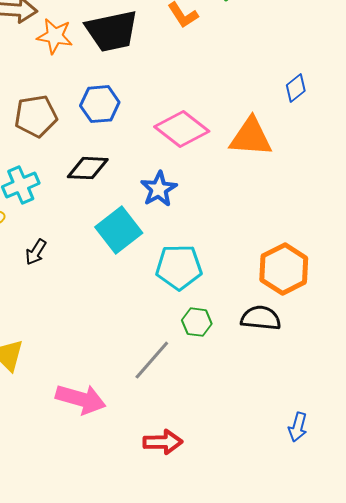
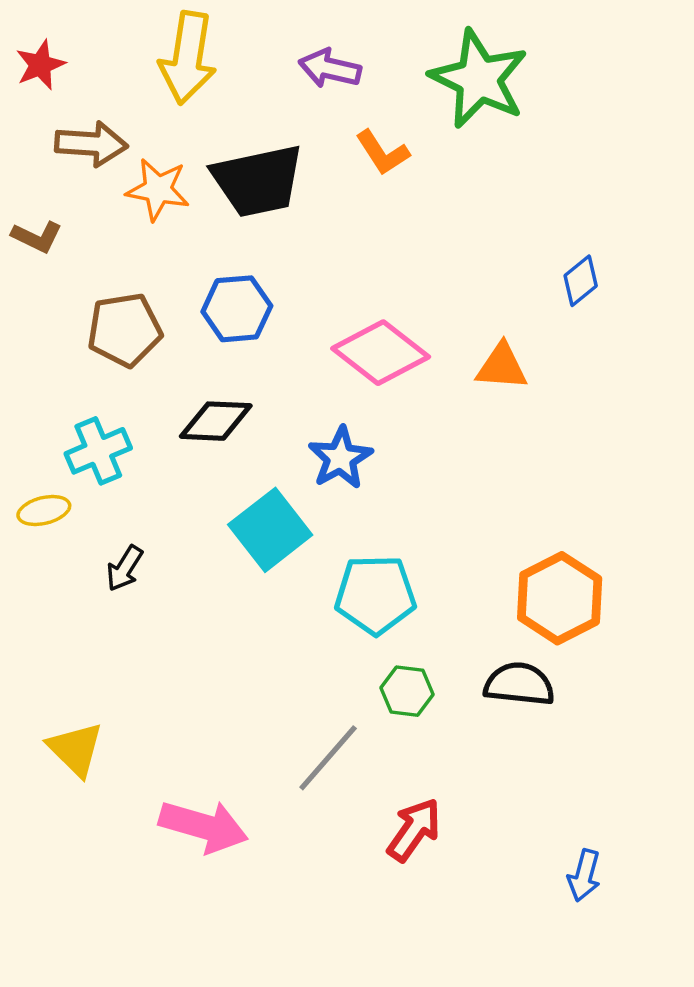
orange triangle: (251, 137) -> (502, 367), size x0.7
red arrow: (163, 442) -> (414, 830), moved, turned -54

